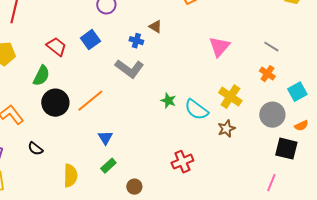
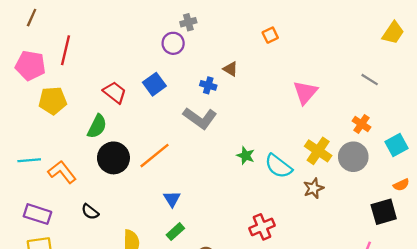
gray line: (271, 47) -> (370, 80), moved
gray circle: (272, 115) -> (353, 157), moved
black square: (286, 149) -> (384, 212), turned -30

